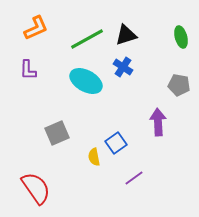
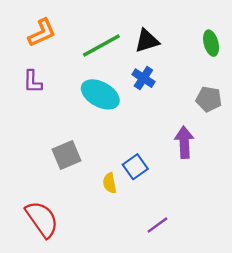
purple line: (134, 178) -> (157, 225), moved

